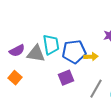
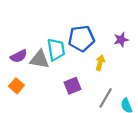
blue pentagon: (74, 52) -> (81, 39), moved
yellow arrow: (91, 57) -> (100, 63), turned -72

